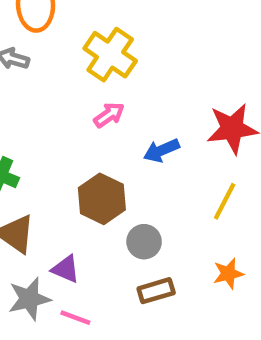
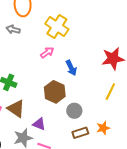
pink arrow: (109, 115) -> (47, 52), moved
blue arrow: (161, 150) -> (71, 68), moved, turned -91
orange star: (228, 274) -> (103, 128), moved

